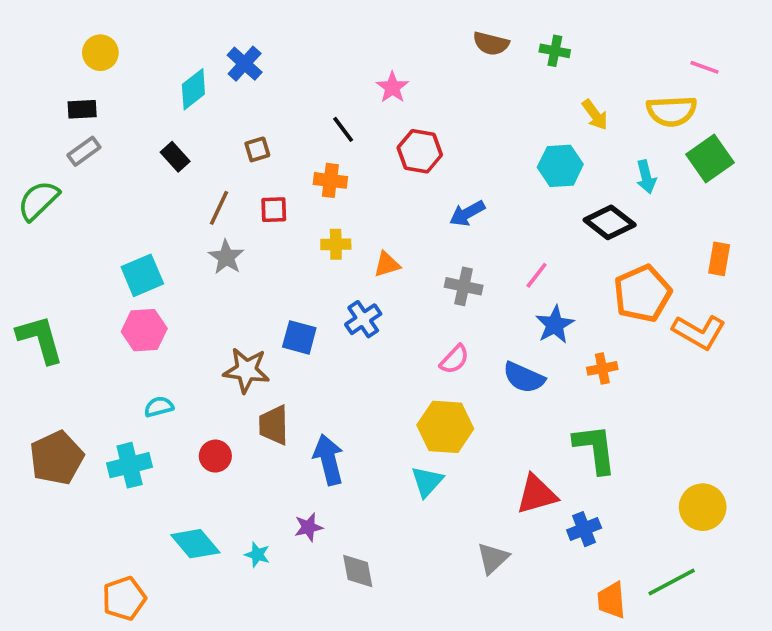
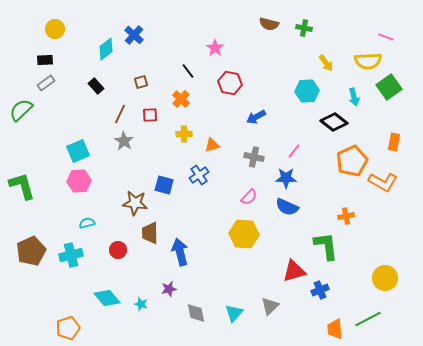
orange cross: (330, 180) -> (181, 99), turned 36
blue star: (555, 325) -> (286, 178), moved, turned 30
orange cross: (602, 368) -> (346, 216), moved
cyan triangle: (427, 482) -> (234, 313), moved

